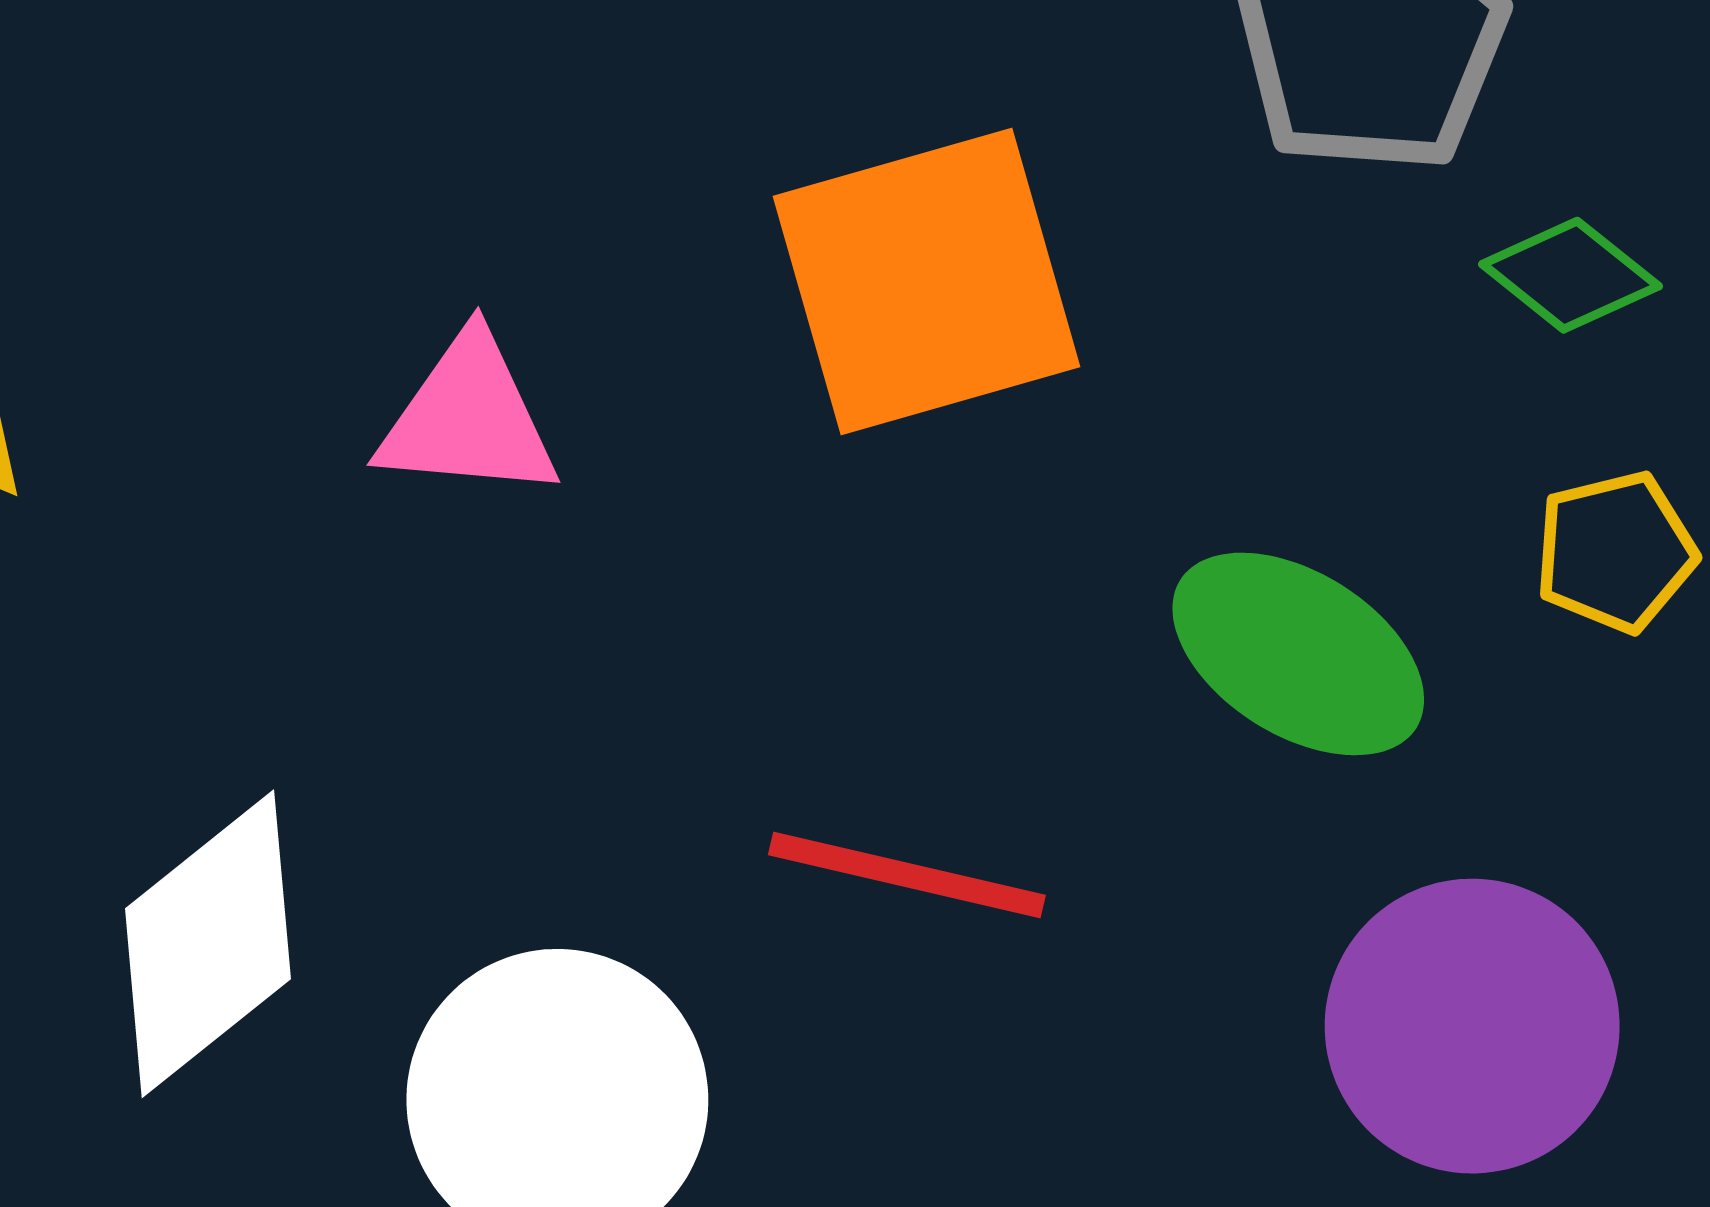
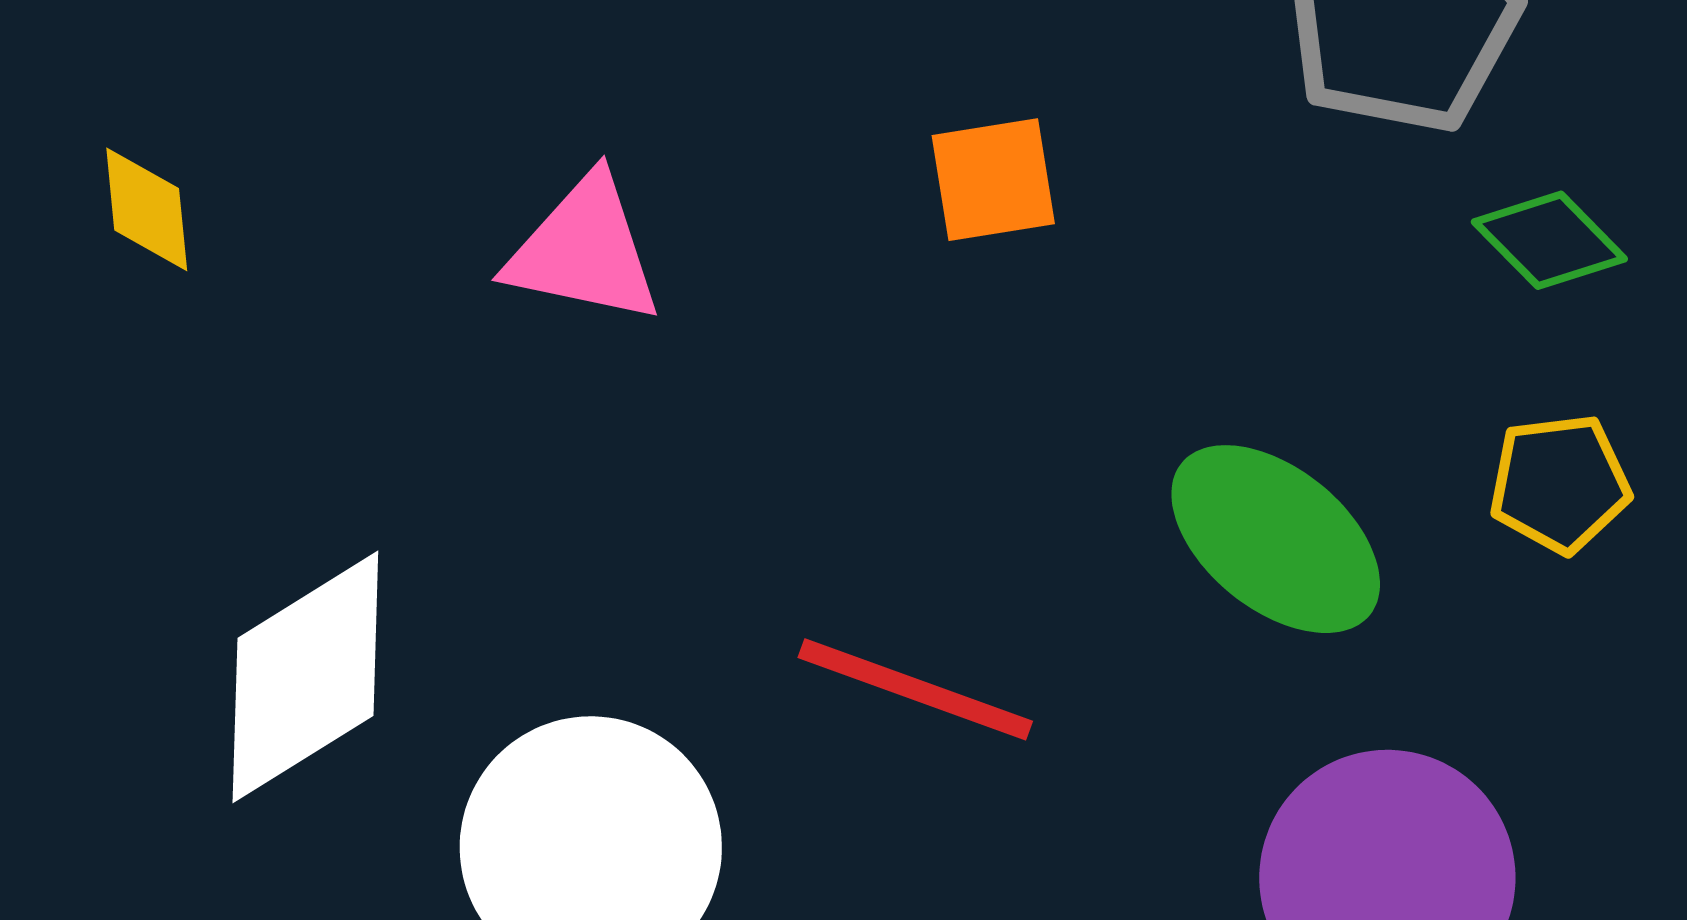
orange square: (926, 282) -> (993, 180), size x0.5

